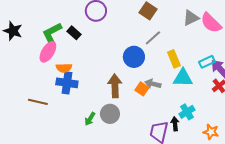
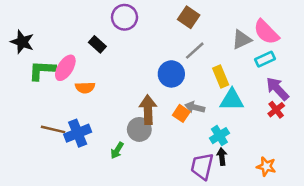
gray triangle: (191, 18) -> (242, 39), moved
green L-shape: (52, 33) -> (42, 70), moved, turned 30
cyan rectangle: (207, 62) -> (265, 59), moved
blue cross: (67, 83) -> (78, 133), moved, turned -30
cyan cross: (187, 112) -> (219, 136), moved
gray circle: (110, 114) -> (139, 129), moved

